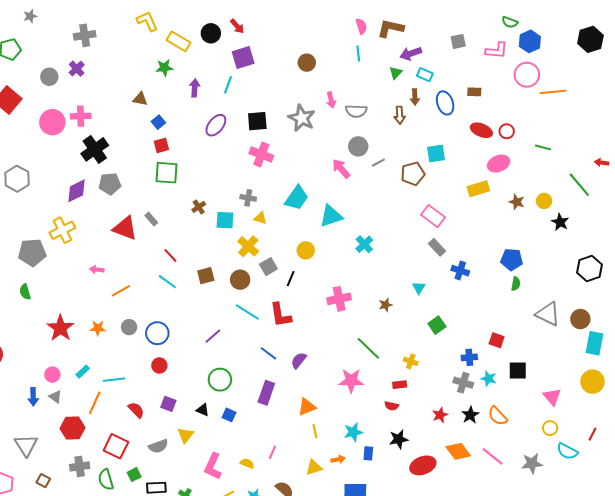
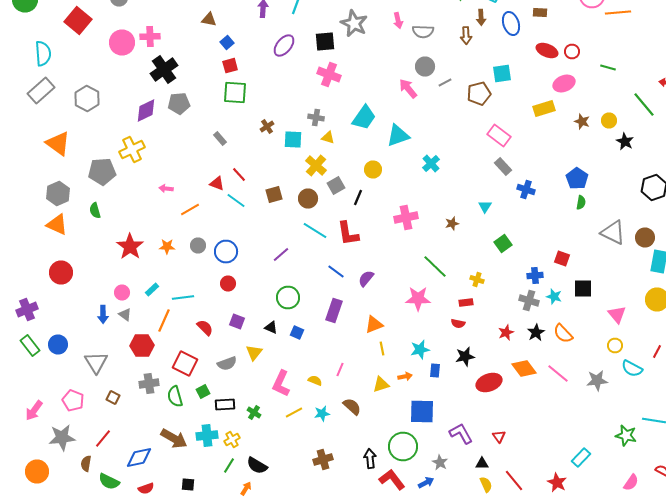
gray star: (302, 118) -> (354, 24), moved
red triangle: (125, 228) -> (217, 184), moved, size x0.6
blue pentagon: (512, 259) -> (577, 178), turned 30

